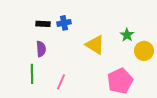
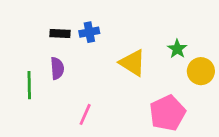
green line: (32, 74) -> (29, 85), moved

